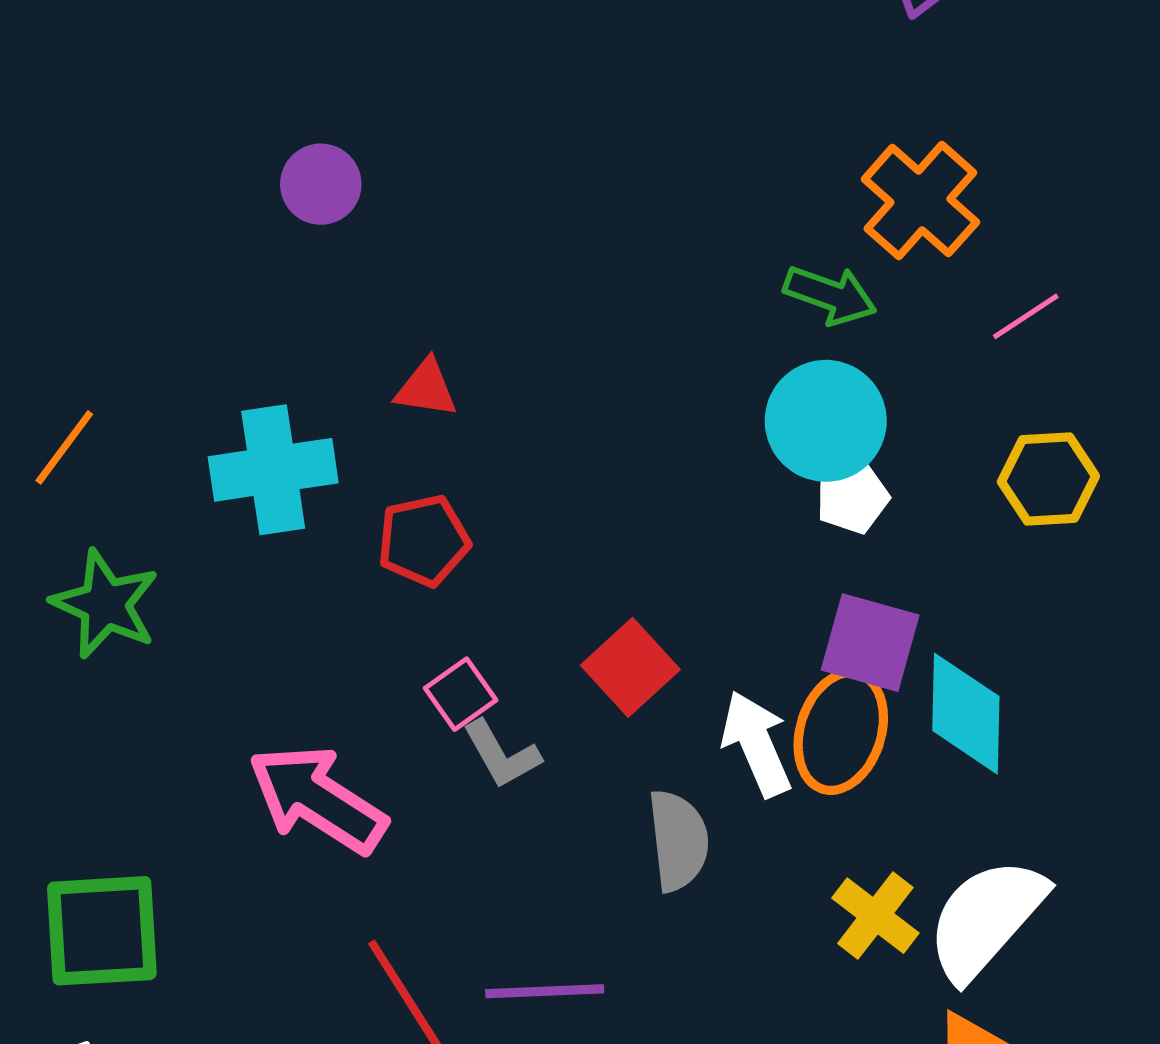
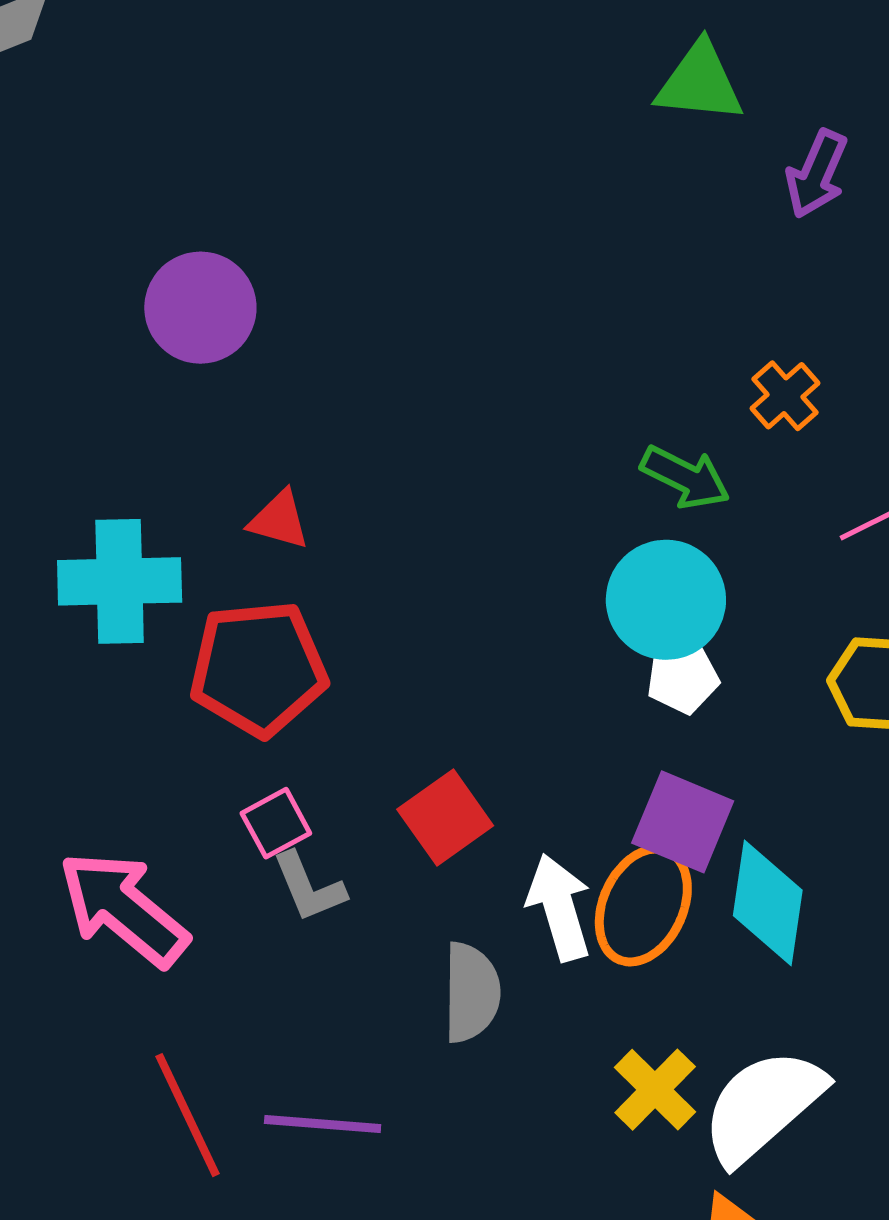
purple circle: (321, 184) -> (200, 308), size x1.4
orange cross: (920, 201) -> (785, 396), size x0.6
red pentagon: (424, 540) -> (258, 668), size x1.5

